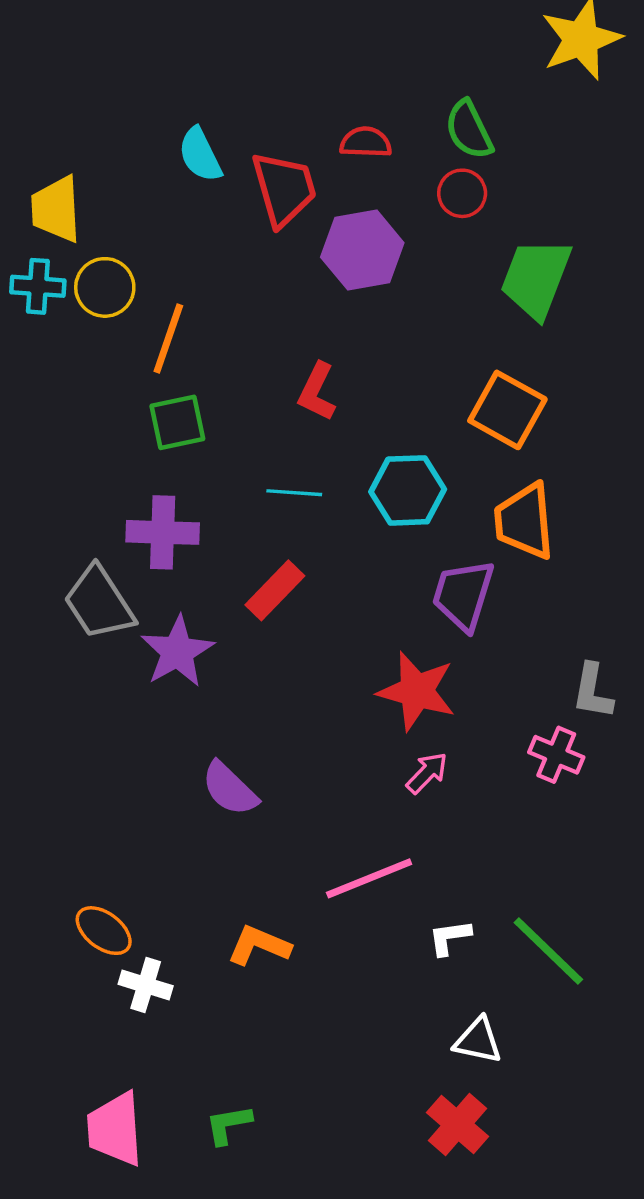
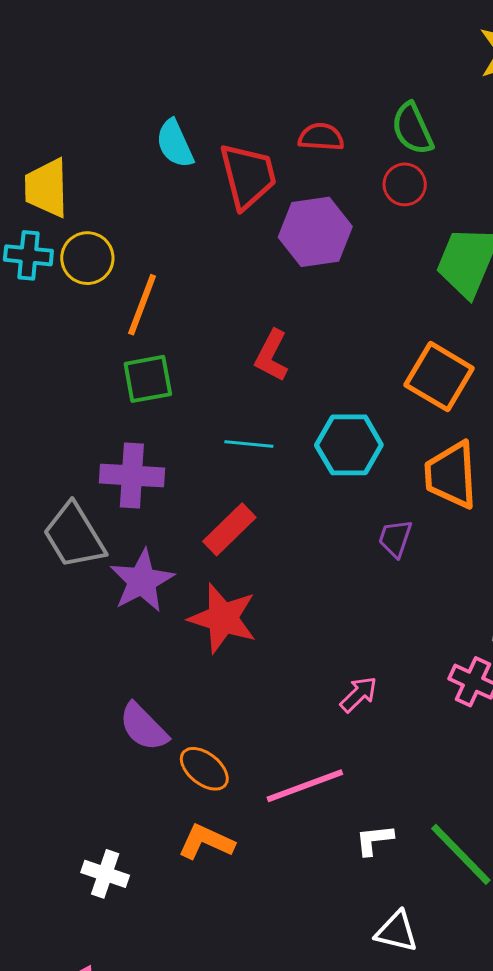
purple trapezoid: (463, 595) -> (395, 538), size x0.6
red star: (417, 691) -> (223, 618), moved
purple semicircle: (230, 789) -> (144, 727), moved
orange ellipse: (104, 931) -> (204, 769), moved

